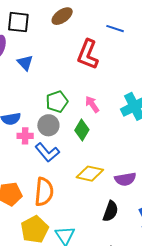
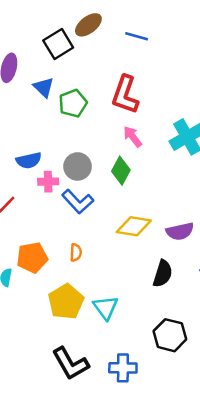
black square: (18, 22) -> (58, 44), moved, turned -35
blue line: (115, 29) -> (137, 36), moved
red L-shape: (88, 54) -> (125, 95), moved
green pentagon: (57, 102) -> (73, 103), moved
orange semicircle: (44, 192) -> (76, 252), size x0.5

